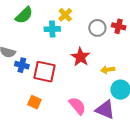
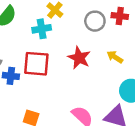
yellow arrow: (108, 70) -> (115, 57), moved, turned 48
red square: (44, 72) -> (36, 64), moved

